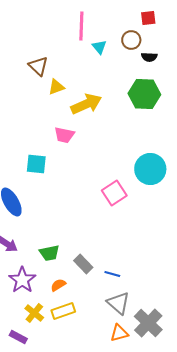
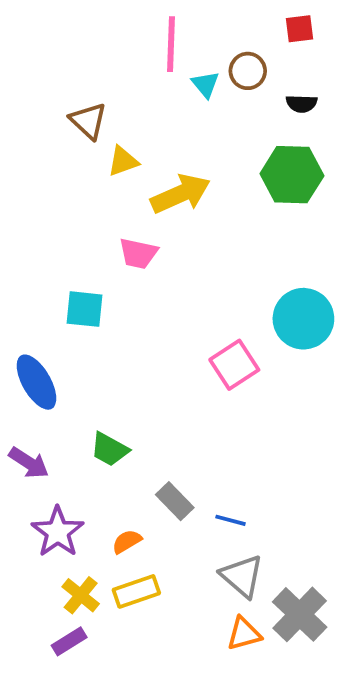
brown circle: (131, 40) -> (248, 71), moved
green trapezoid: (49, 253) -> (109, 449), moved, turned 40
purple rectangle: (18, 337) -> (69, 641), moved, turned -60

